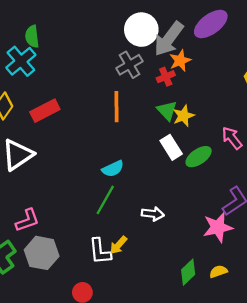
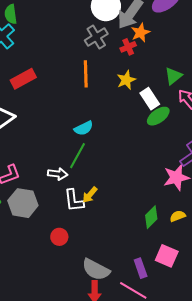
green triangle: (167, 111) -> (173, 76), moved, turned 36
yellow star: (183, 116) -> (126, 80), moved
white rectangle: (171, 147) -> (150, 99), moved
white arrow: (153, 214) -> (58, 174), moved

